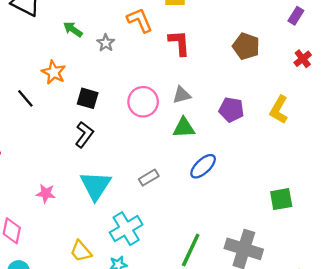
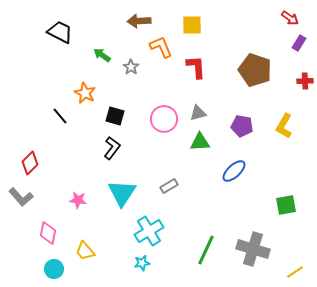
brown pentagon: (246, 46) -> (255, 70), size x1.4
red cross: (303, 59) -> (305, 81), turned 35
blue ellipse: (203, 166) -> (234, 171), moved
yellow trapezoid: (81, 251) -> (85, 251), moved

